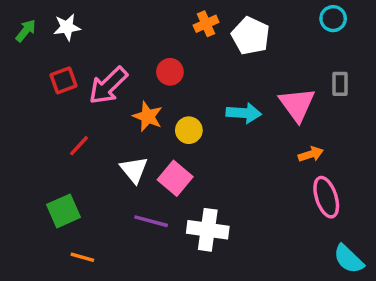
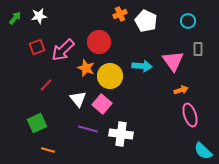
cyan circle: (333, 19) -> (188, 21), moved
red circle: (170, 72) -> (99, 42), size x1.5
yellow circle: (189, 130) -> (110, 76), size x1.6

